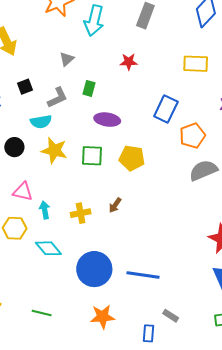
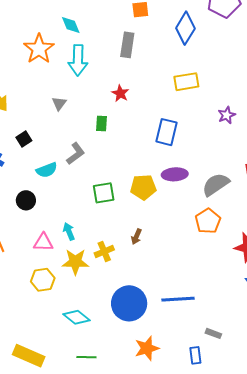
red star: (129, 62) -> (120, 93), turned -30
green rectangle: (89, 88) -> (101, 123), moved
gray L-shape: (57, 98) -> (76, 154), moved
purple ellipse: (107, 120) -> (175, 174), moved
orange pentagon: (192, 136) -> (208, 221), moved
yellow star: (54, 150) -> (75, 262), moved
cyan arrow: (45, 210) -> (69, 231), moved
cyan diamond: (48, 248) -> (77, 317), moved

